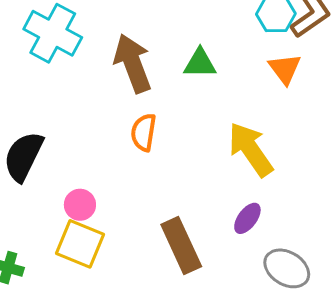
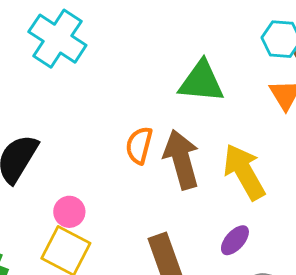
brown arrow: (133, 63) -> (181, 159), moved
green triangle: (200, 63) -> (201, 82), size x1.4

